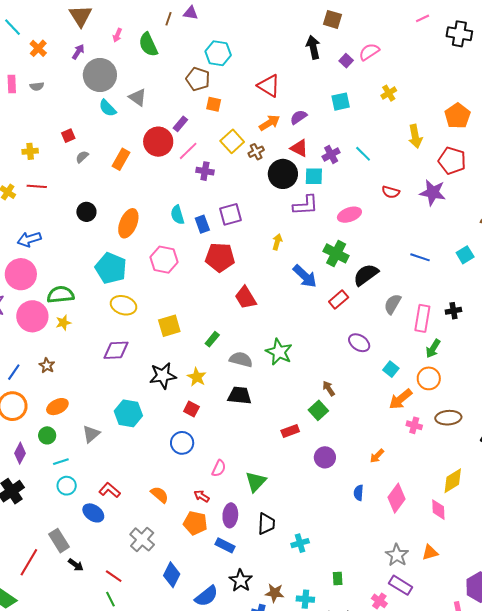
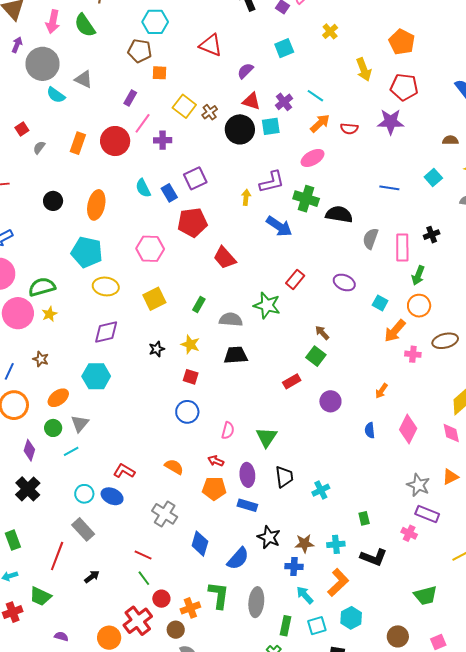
pink arrow: (117, 35) -> (53, 22), size x1.6
orange arrow: (269, 123) -> (320, 123), moved
red circle: (158, 142) -> (115, 141), moved
purple L-shape: (306, 205) -> (272, 182), moved
pink hexagon: (164, 260) -> (150, 249), moved
black semicircle: (366, 275) -> (339, 214), turned 56
red rectangle: (339, 300) -> (295, 279), moved
black star: (163, 376) -> (157, 349), size x0.6
cyan hexagon: (128, 413) -> (96, 376), moved
gray triangle: (91, 434) -> (80, 424), moved
cyan circle: (67, 486) -> (84, 494), moved
black arrow: (76, 565) -> (92, 577), moved, turned -63

